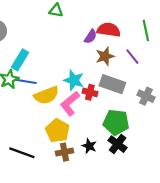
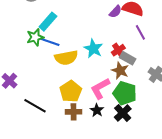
brown star: (105, 56) -> (120, 71), moved, turned 30
purple line: (132, 57) -> (140, 32), moved
gray rectangle: (112, 84) -> (128, 58), size x0.7
red cross: (90, 92) -> (118, 50), moved, turned 32
pink L-shape: (70, 104) -> (100, 88), moved

